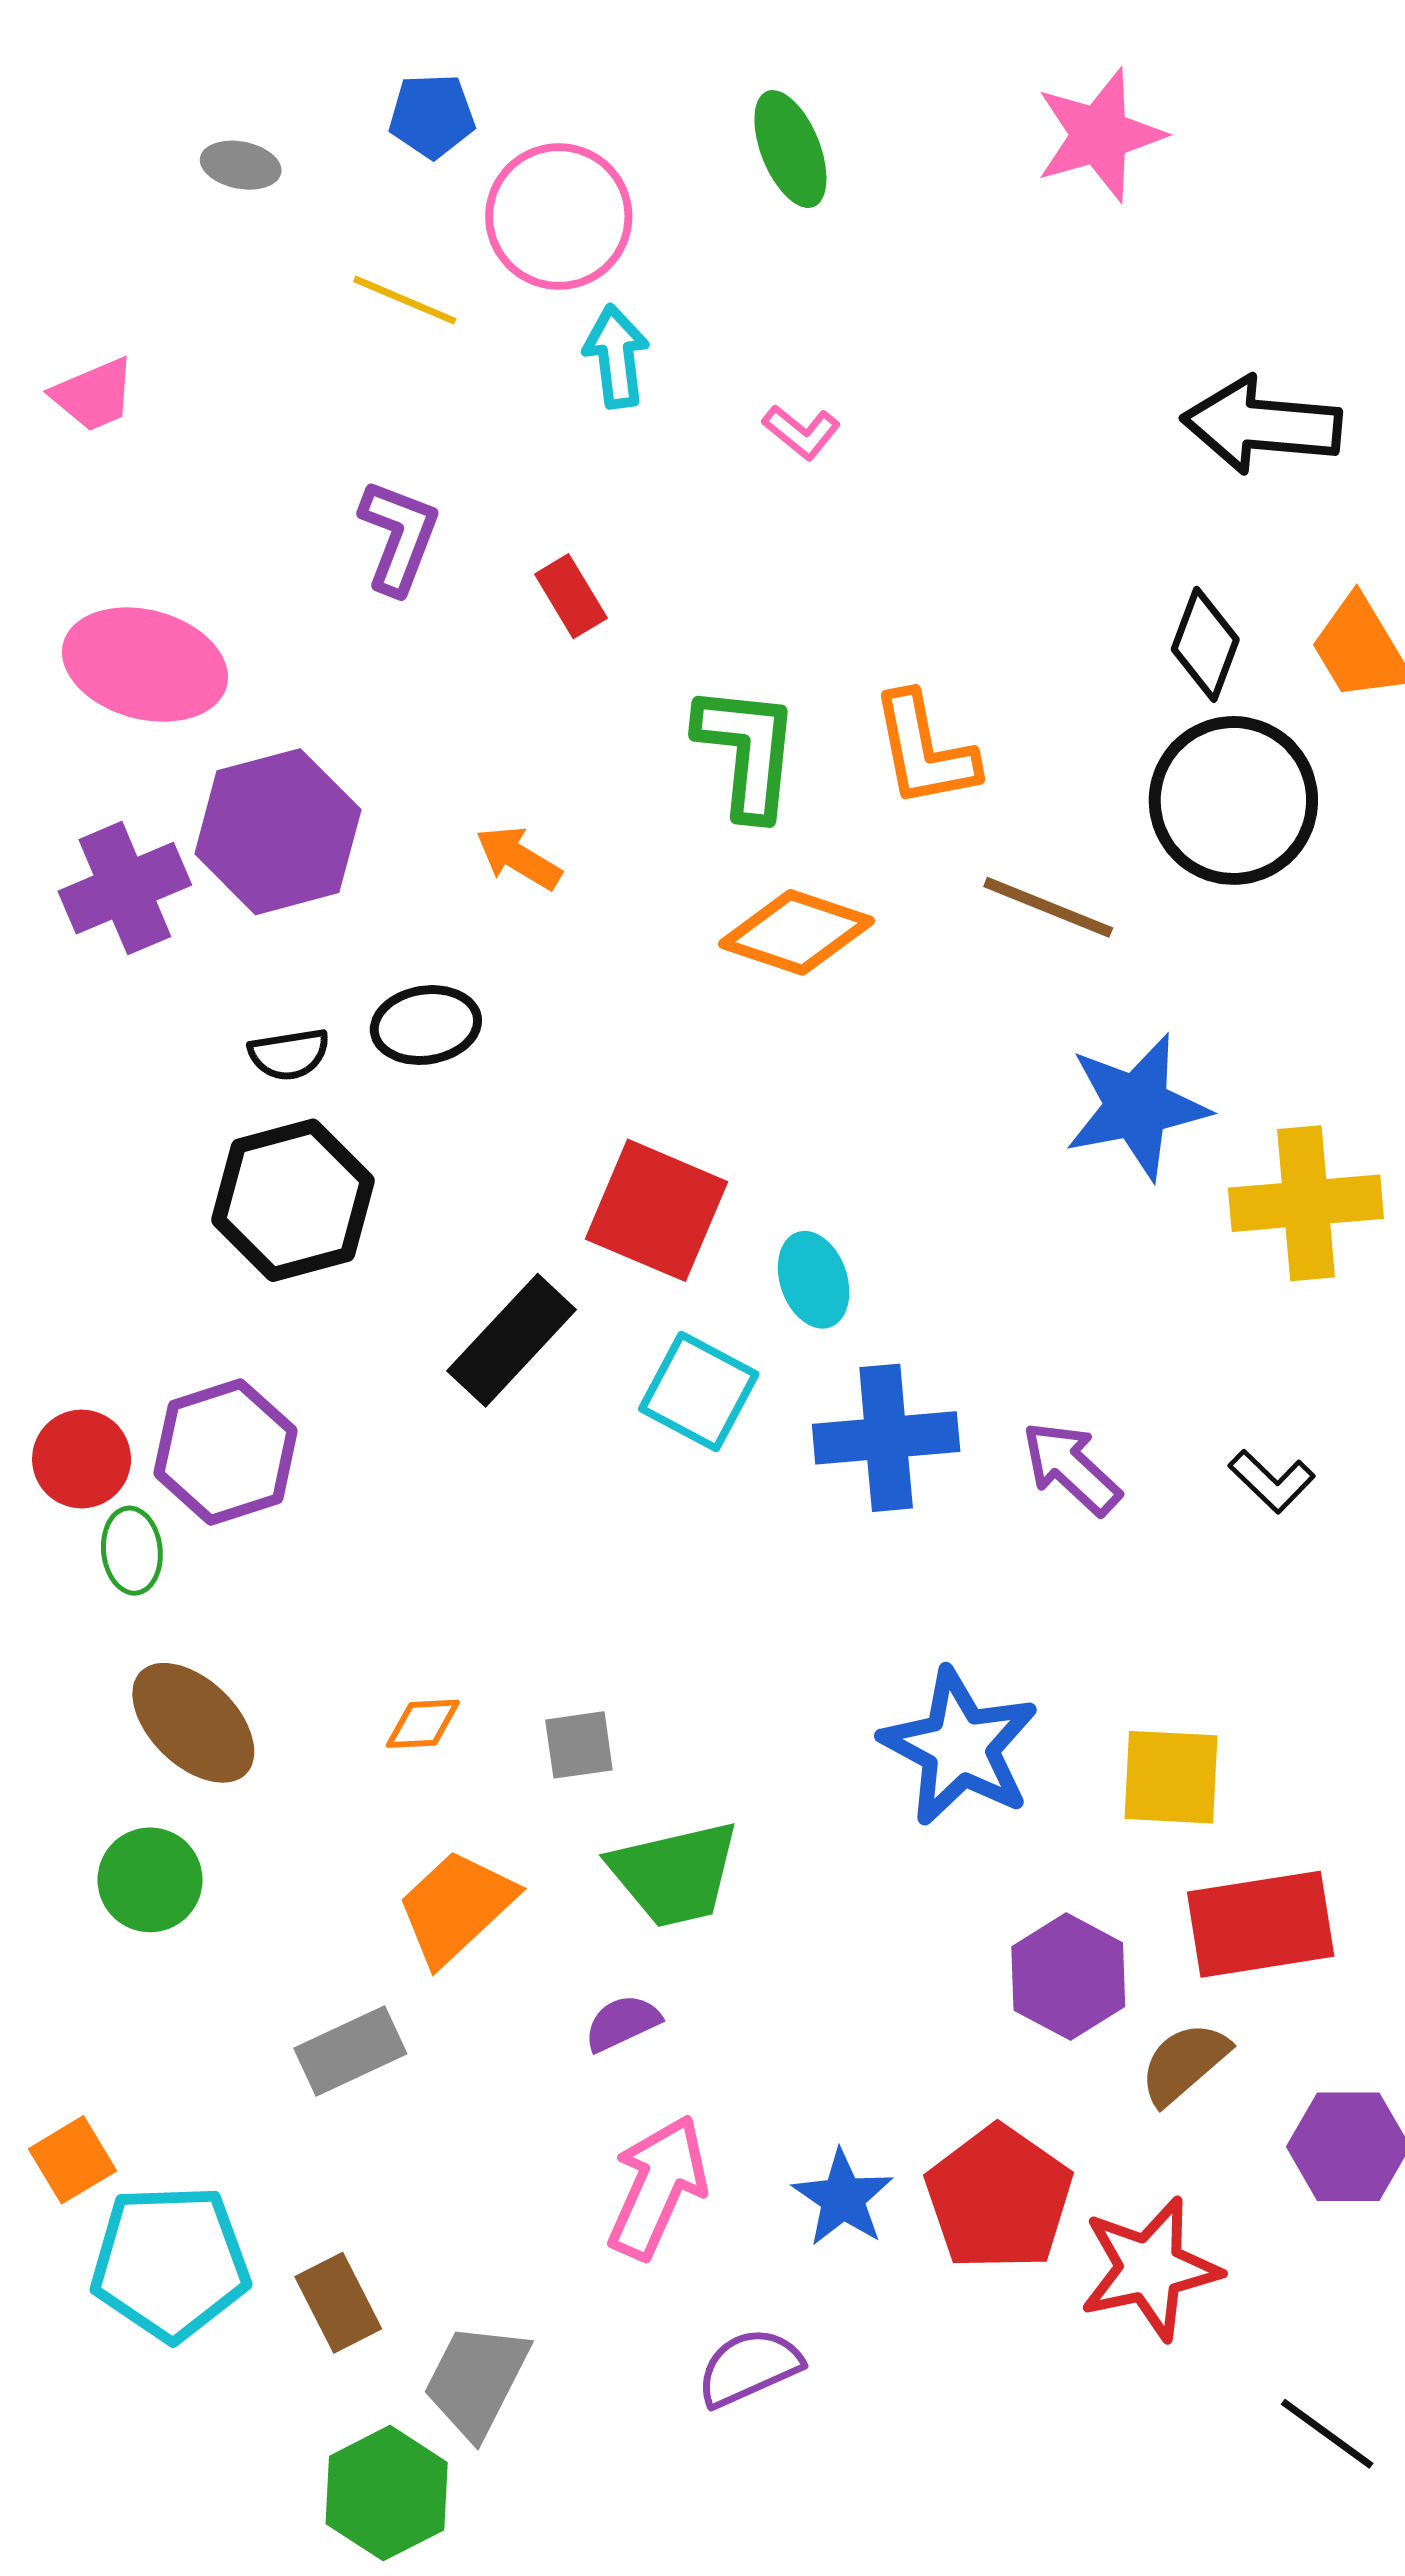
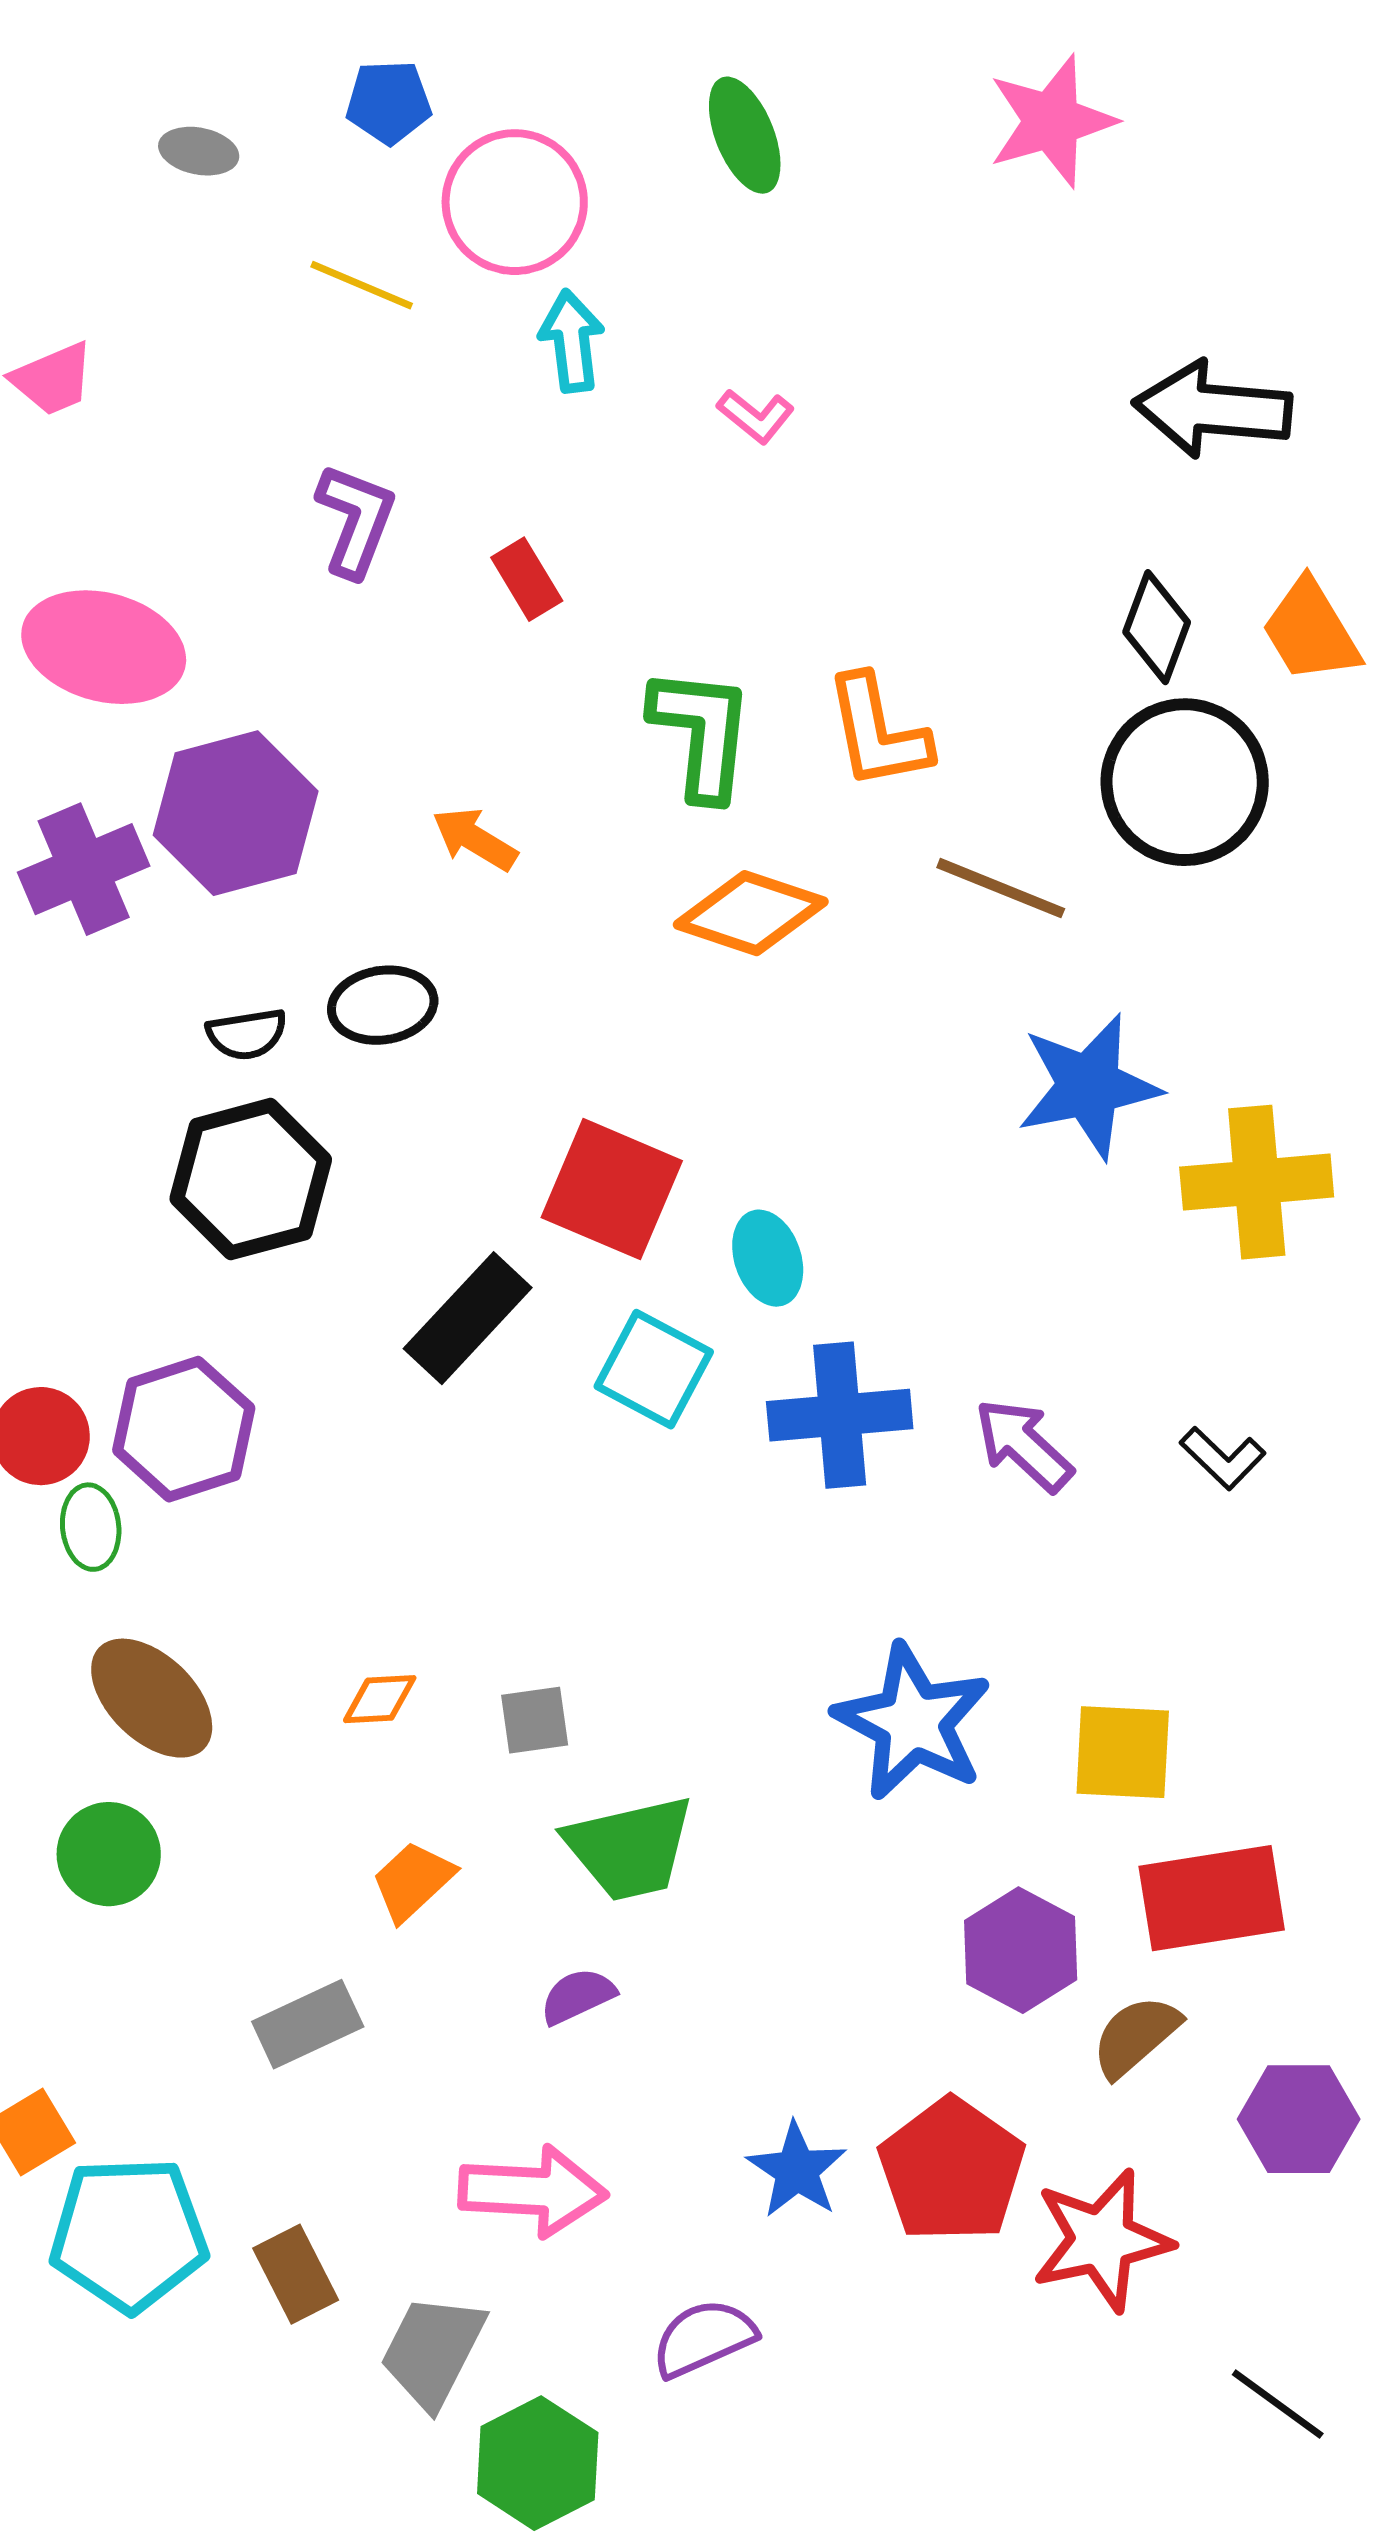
orange trapezoid: (456, 1907) -> (413, 1881), size x0.7
pink arrow: (658, 2187) -> (533, 2191), moved, turned 69
green hexagon: (387, 2493) -> (538, 2463), moved

